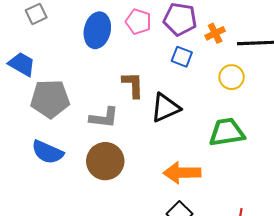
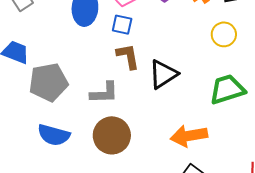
blue square: (182, 57) -> (122, 25), moved

